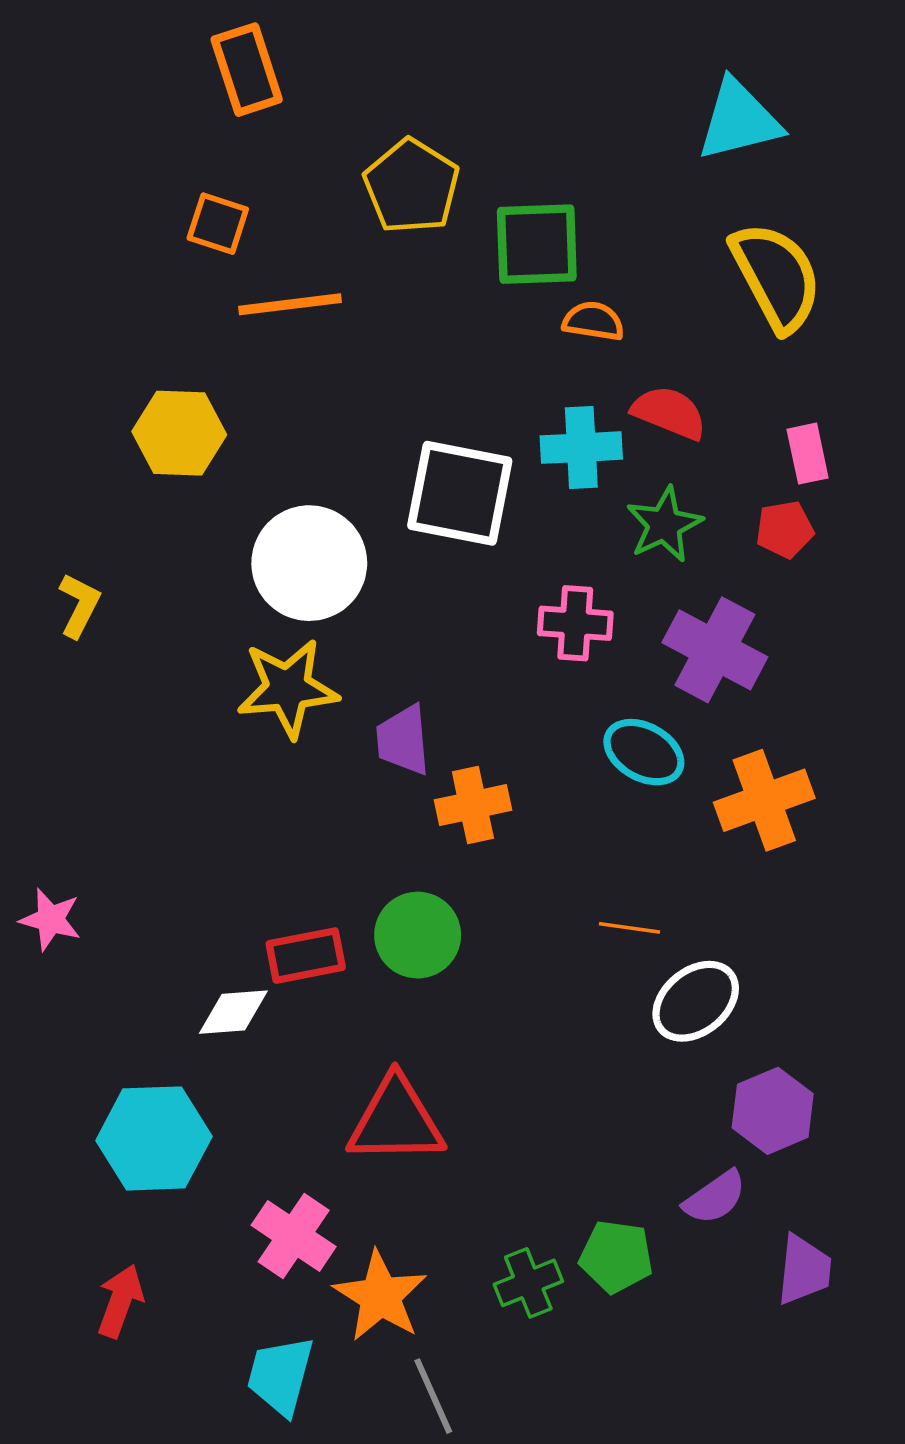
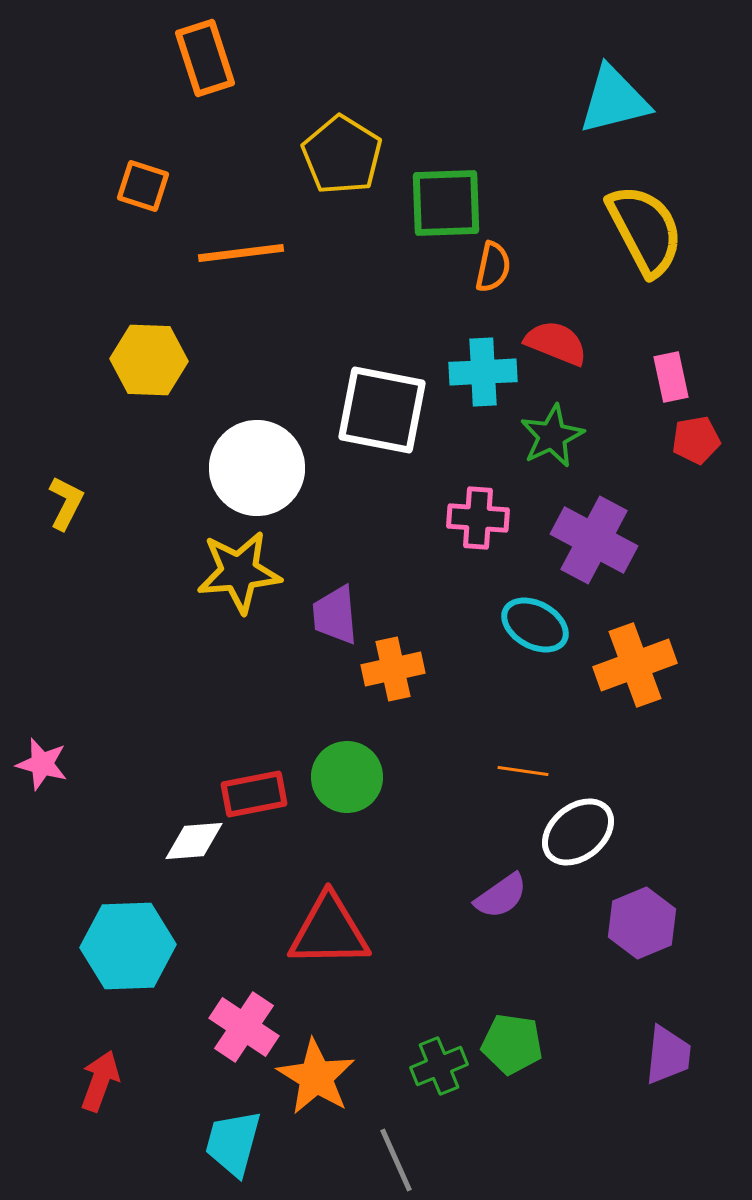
orange square: (218, 224) -> (143, 186), moved
orange semicircle: (593, 321) -> (493, 267), turned 93
red pentagon: (785, 529) -> (696, 440), moved
purple semicircle: (715, 1197) -> (501, 896), moved
gray line: (433, 1396) -> (396, 1160), moved

